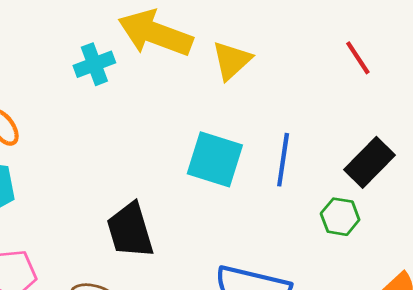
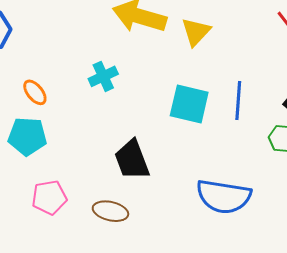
cyan cross: (94, 64) -> (103, 76), moved

